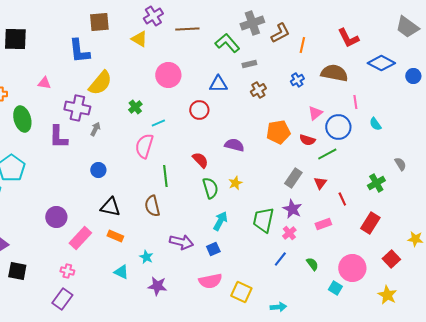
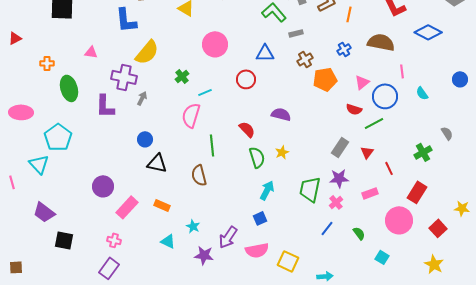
blue circle: (413, 76) -> (460, 79), moved
orange pentagon: (278, 132) -> (325, 79), moved
black triangle: (110, 207) -> (157, 163), moved
purple star: (292, 209) -> (339, 178), turned -30
purple arrow: (181, 242) -> (228, 237), moved, turned 110
pink circle: (352, 268) -> (399, 220), moved

